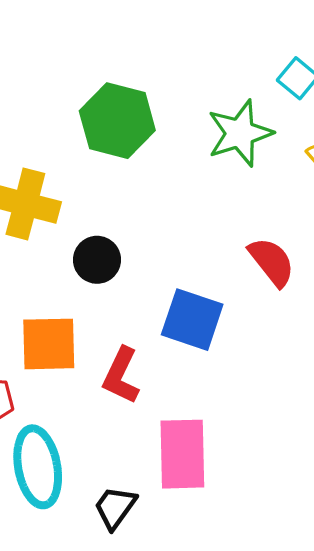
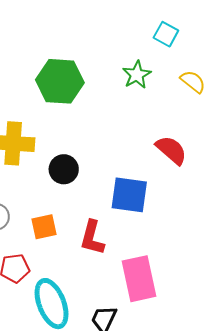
green star: (240, 133) -> (137, 75), size x0.7
orange square: (49, 344) -> (44, 227), size x0.7

